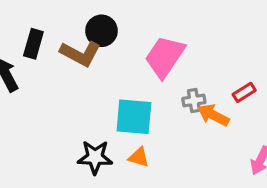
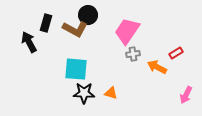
gray cross: (194, 101) -> (133, 54), moved
cyan square: (134, 117) -> (76, 69), moved

